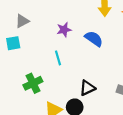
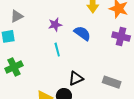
cyan line: (58, 58) -> (57, 50), moved
green cross: (33, 83) -> (14, 67), moved

